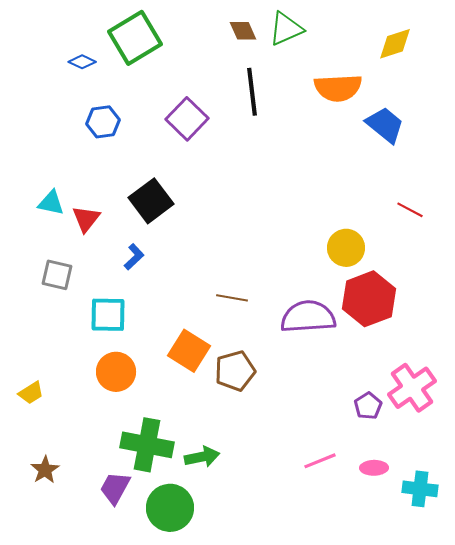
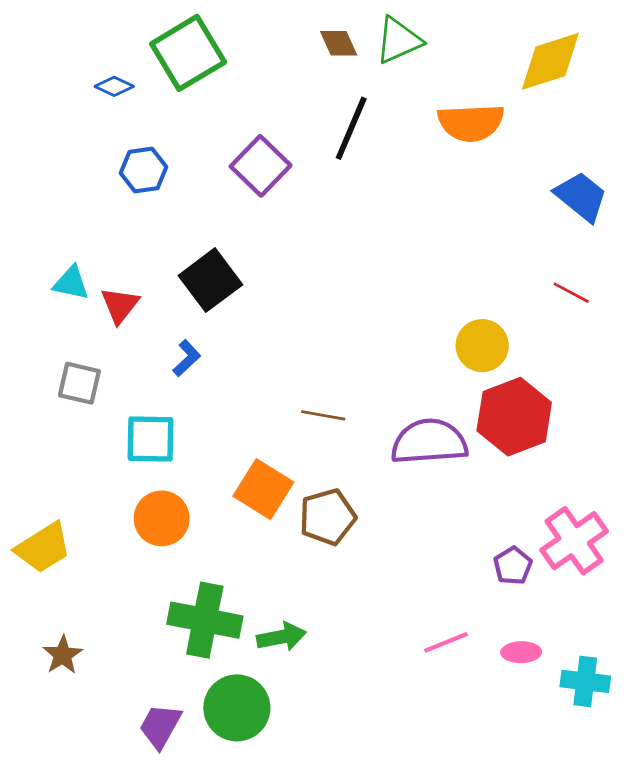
yellow diamond: (395, 44) -> (550, 61), size x1.4
black line: (252, 92) -> (351, 128), turned 30
blue trapezoid: (385, 125) -> (581, 196), moved
yellow trapezoid: (31, 393) -> (43, 548), size x1.6
purple trapezoid: (115, 488) -> (160, 726), moved

